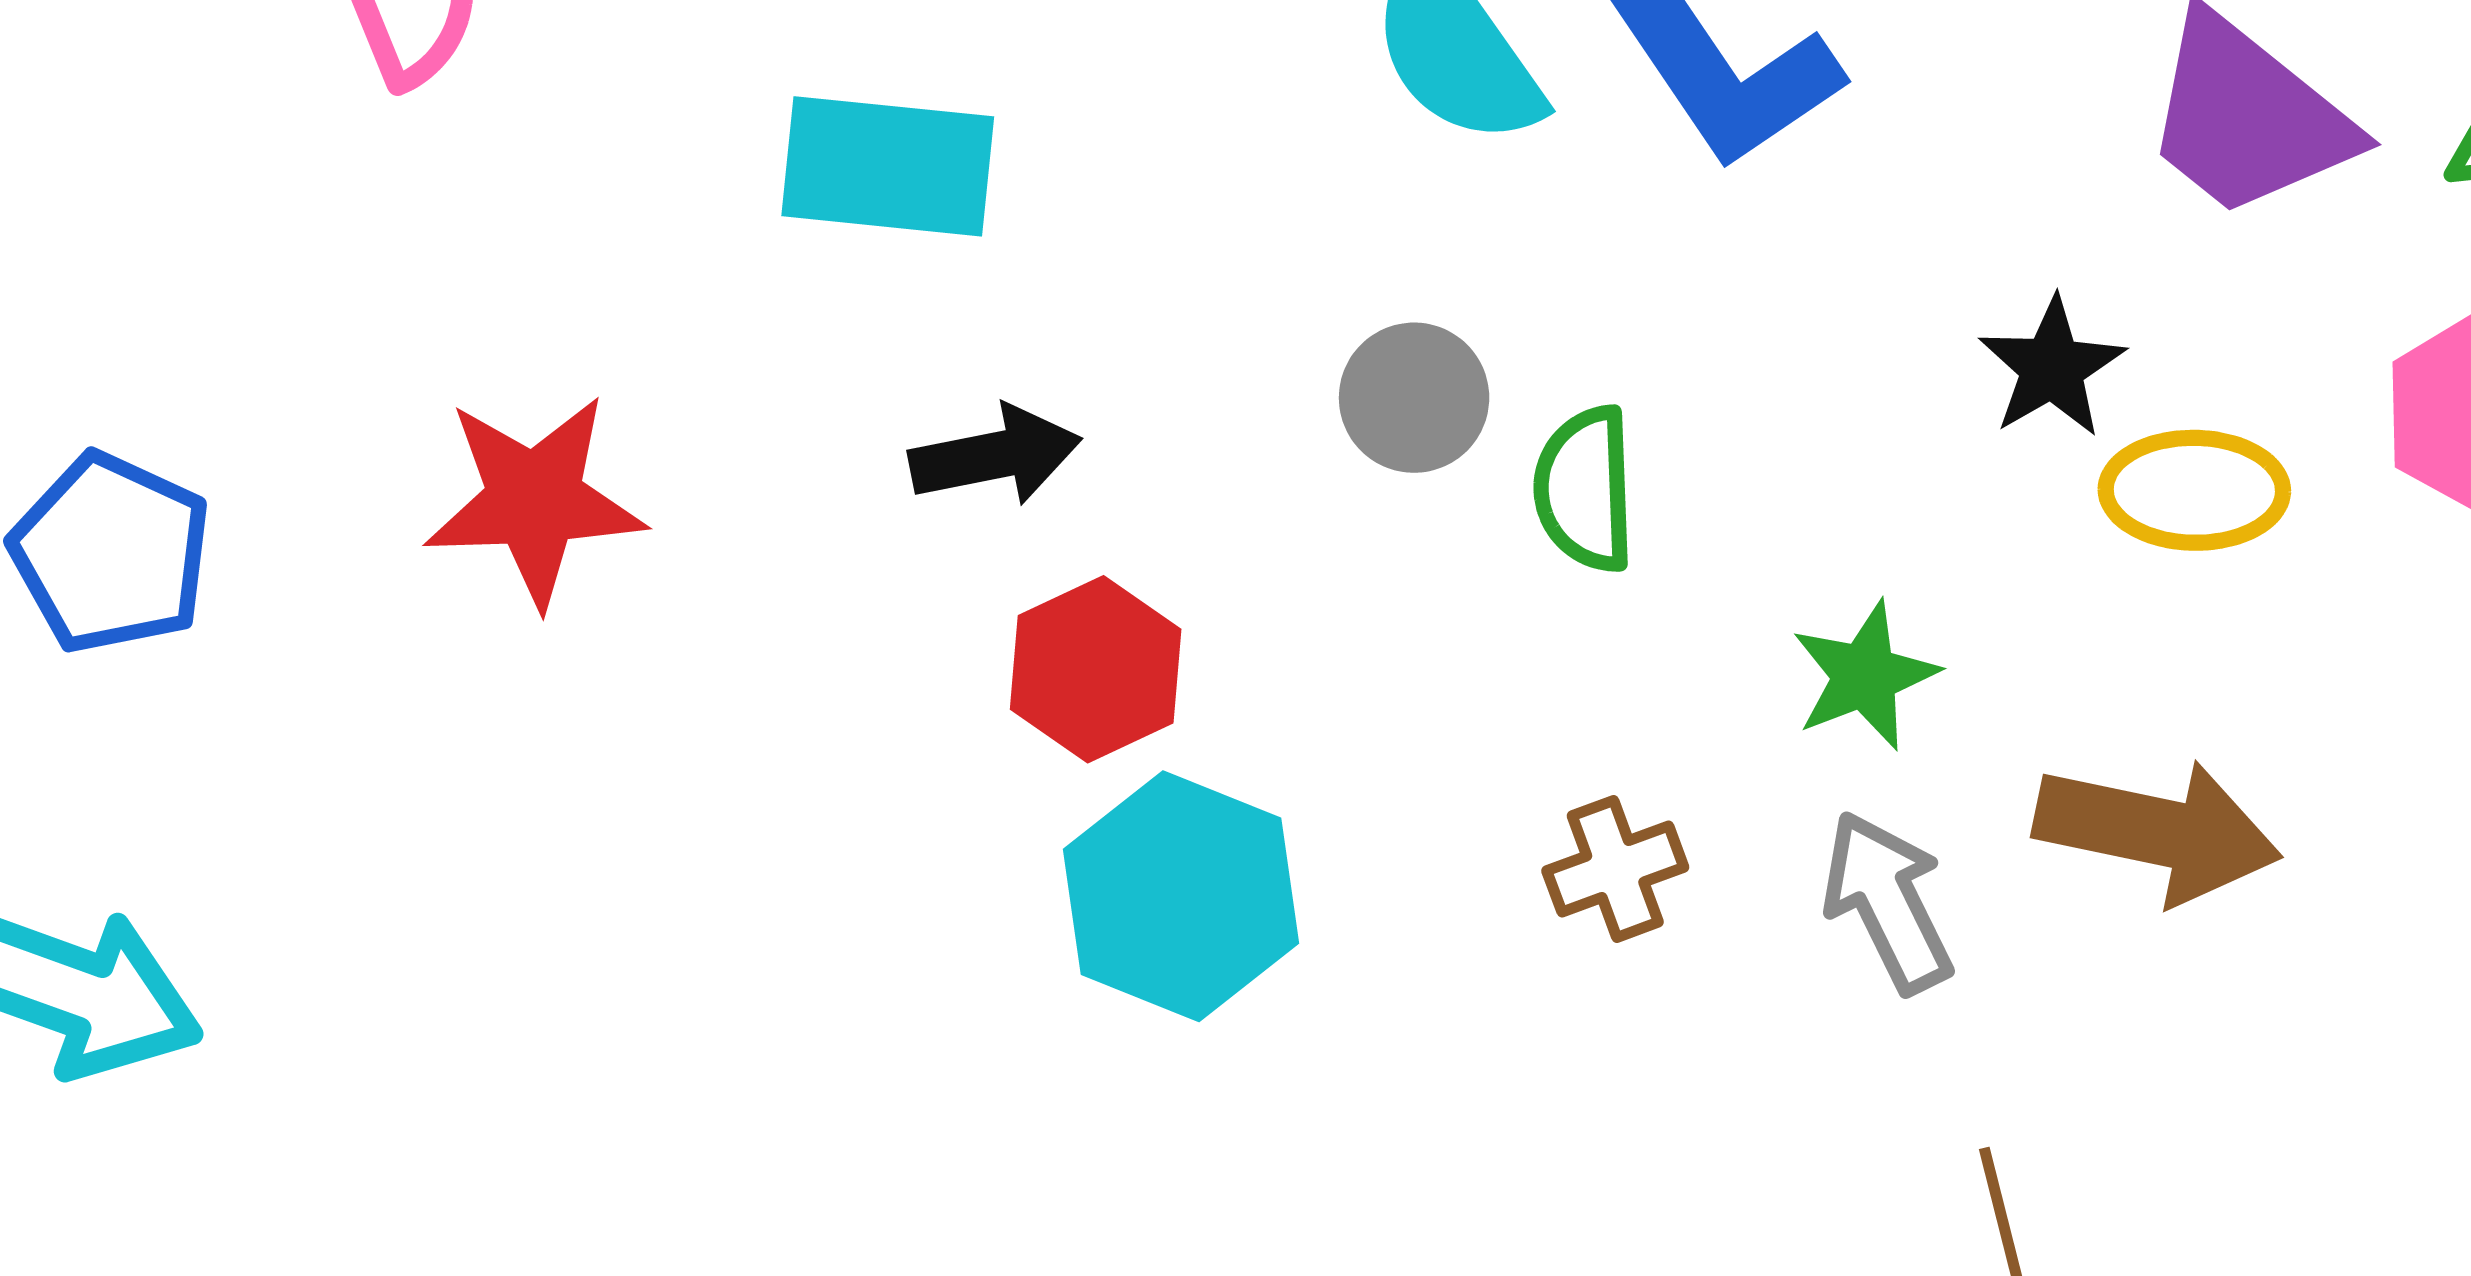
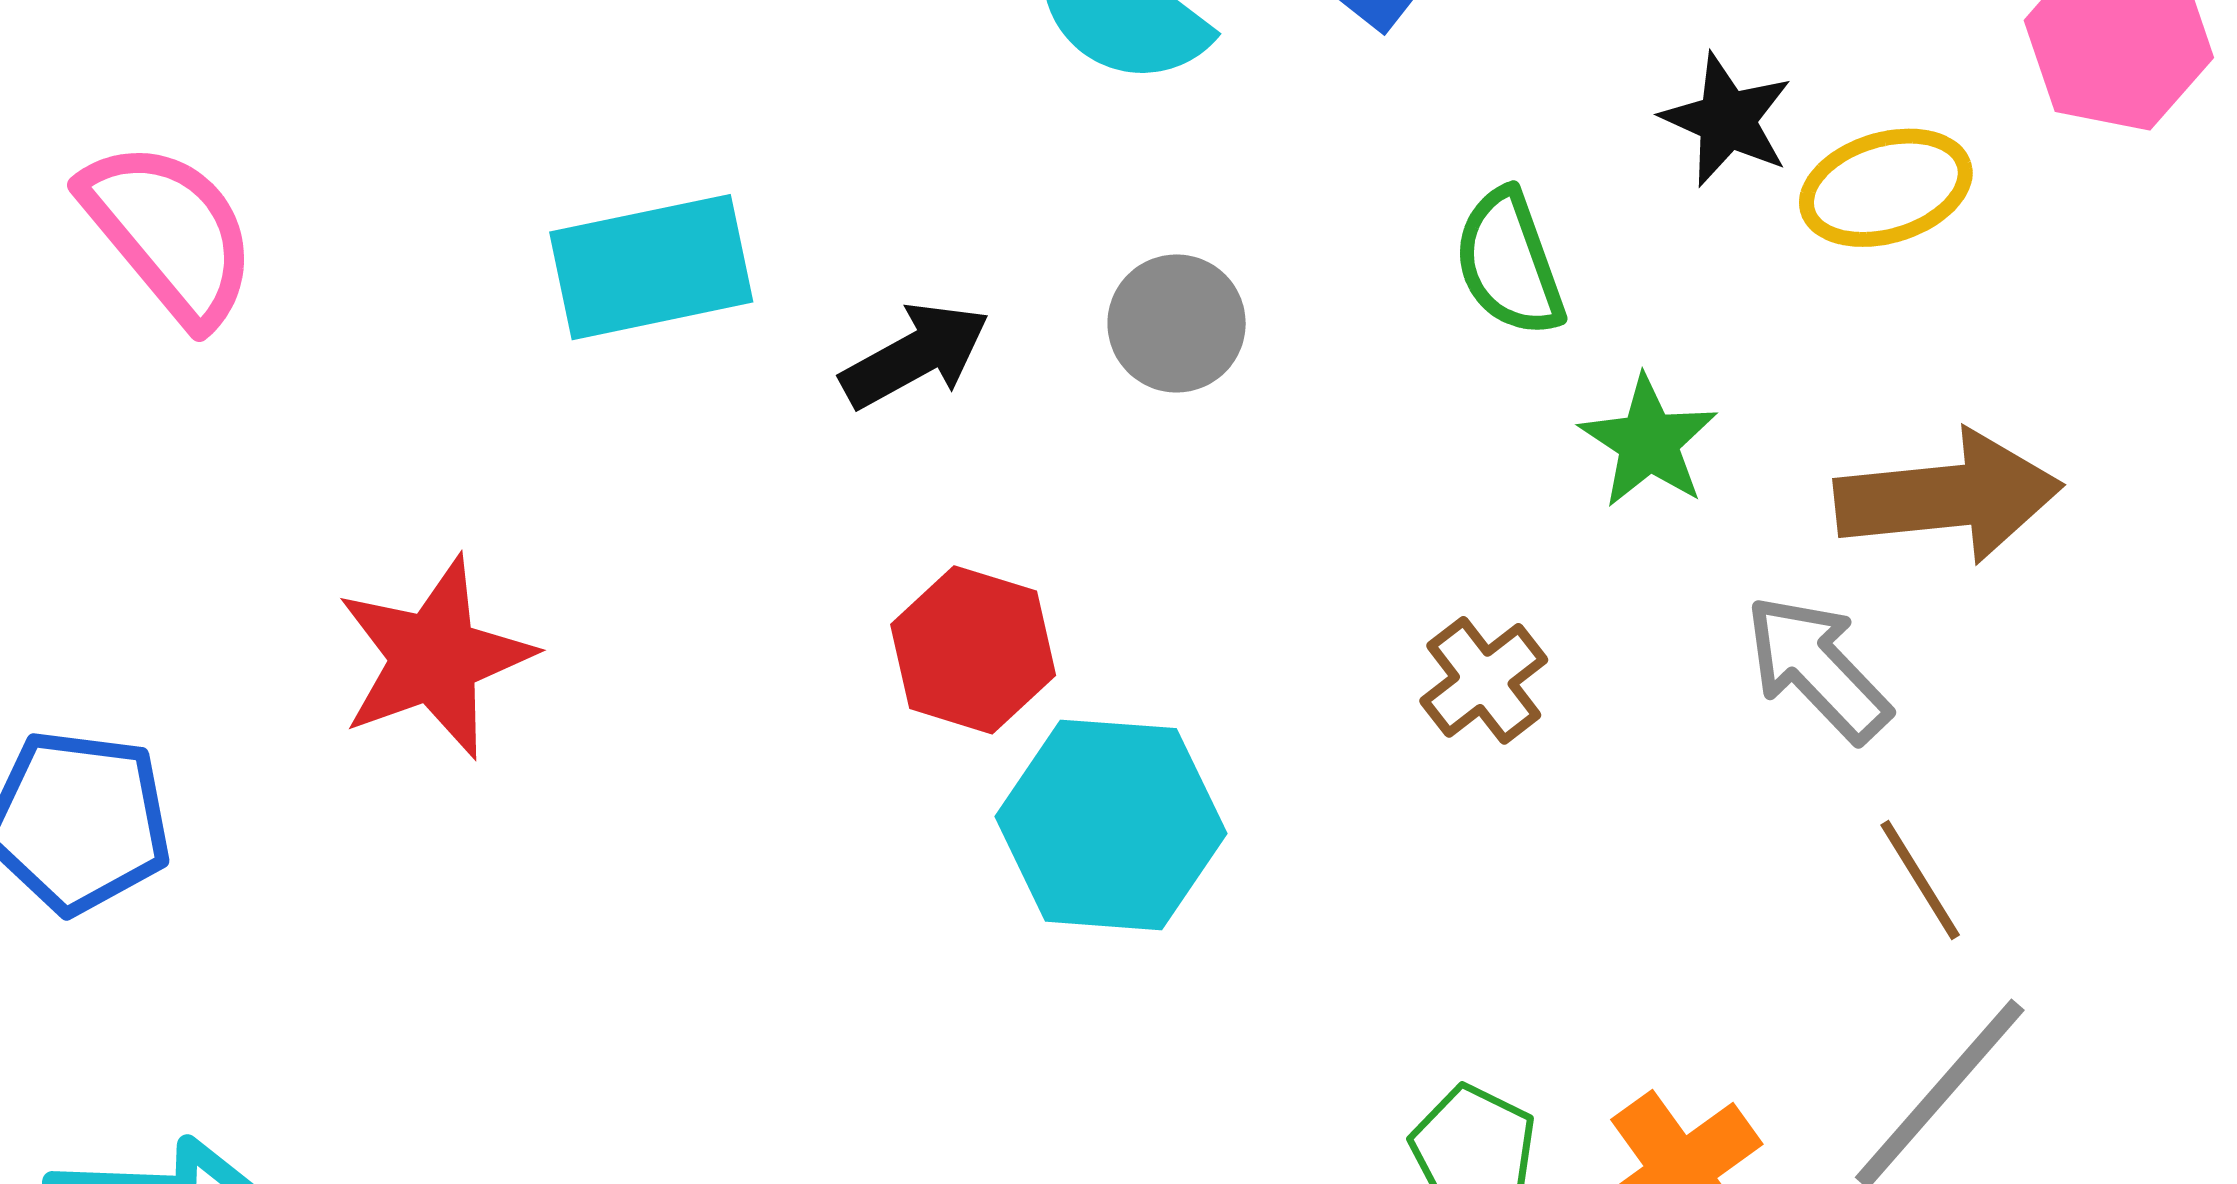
black arrow: (995, 456) -> (915, 355), moved
green semicircle: (1585, 489) -> (1509, 263), moved
gray arrow: (1888, 902) -> (1818, 668), moved

